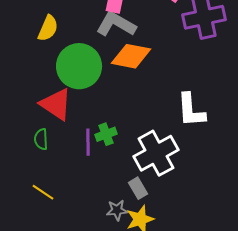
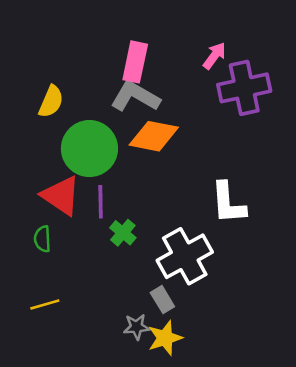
green cross: (106, 134) -> (123, 233), turned -30
purple line: (88, 142) -> (101, 202), moved
yellow line: (43, 192) -> (45, 305), turned -50

